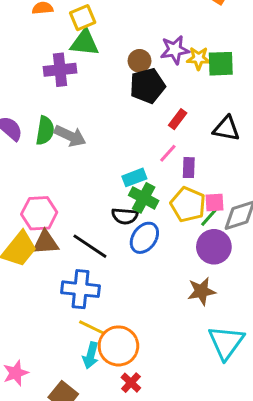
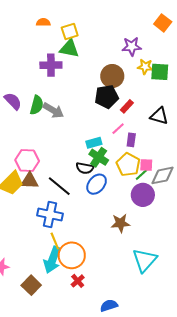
purple star: (175, 50) -> (132, 47), moved
brown circle: (140, 61) -> (112, 76), moved, size x1.5
black pentagon: (147, 86) -> (107, 97), moved
brown star: (201, 291) -> (120, 223), moved
yellow line: (92, 327) -> (55, 241), turned 36
cyan arrow: (91, 355) -> (52, 260), size x1.5

